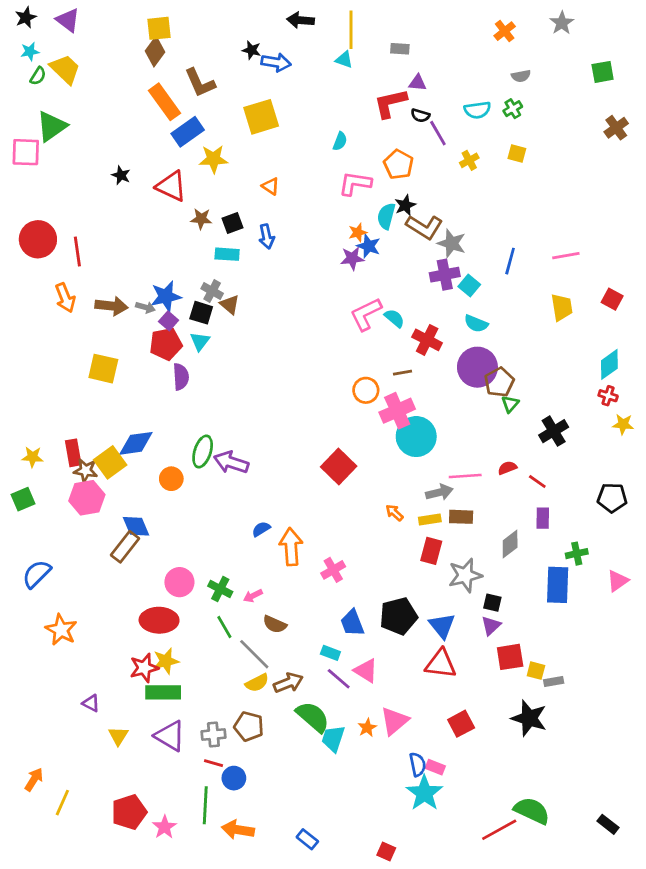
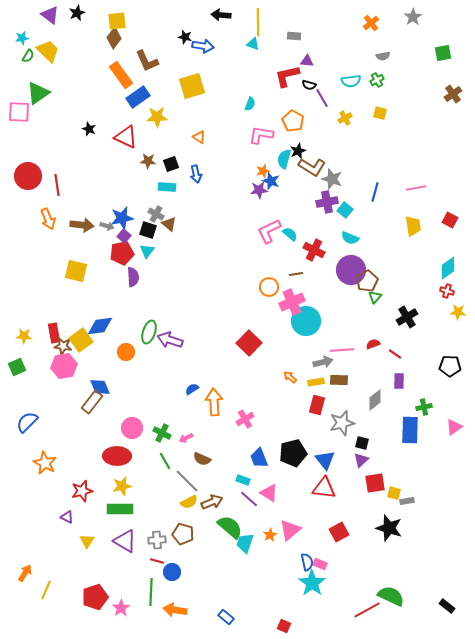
black star: (26, 17) -> (77, 13), moved
red star: (144, 668) -> (82, 491), moved

